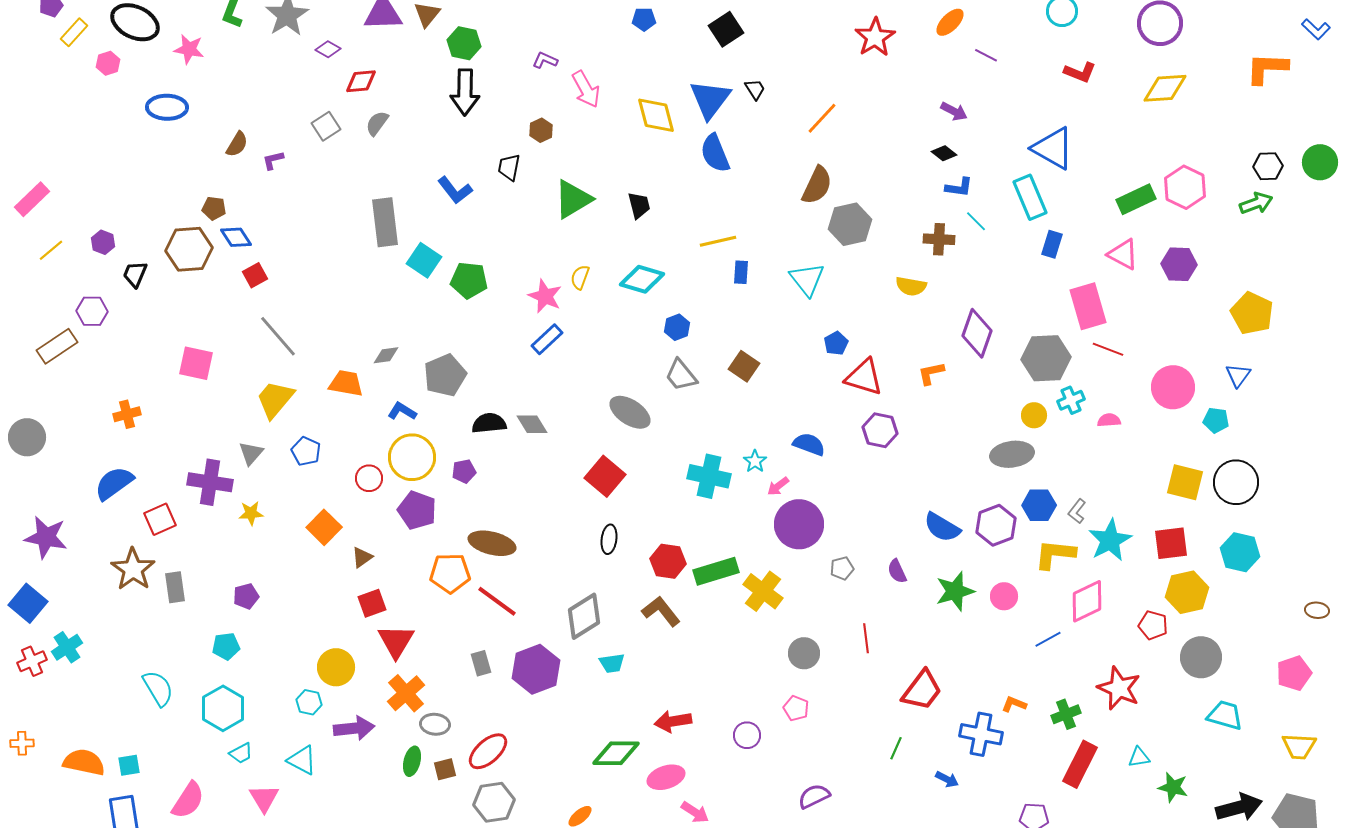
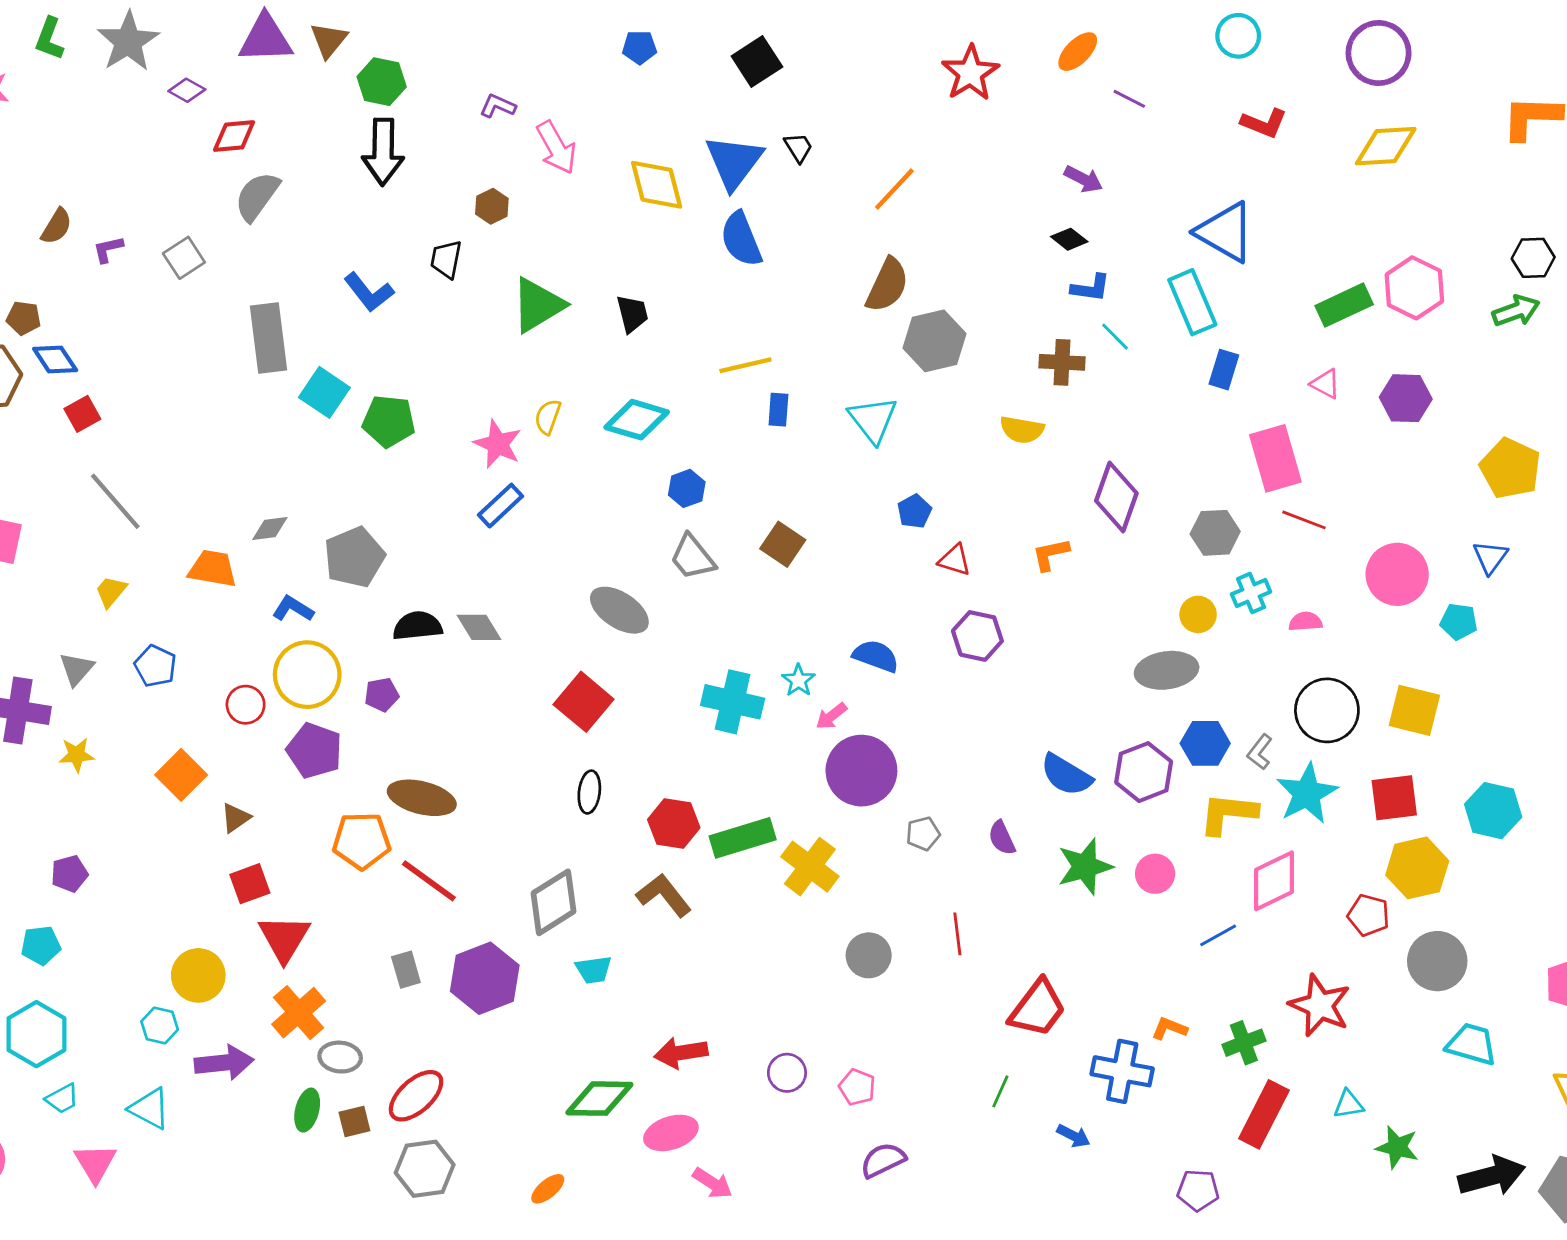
gray semicircle: (377, 123) -> (257, 196), size x1.4
gray square: (326, 126) -> (184, 258), moved
pink triangle: (1123, 254) -> (1326, 384), size x0.7
gray hexagon: (1046, 358) -> (1215, 533), size x0.7
red triangle: (864, 377) -> (955, 560), size x0.6
yellow trapezoid: (275, 399) -> (111, 592), size x0.6
black circle: (1236, 482) -> (1327, 710), moved
pink pentagon: (796, 708) -> (857, 1087), moved

